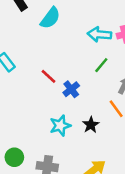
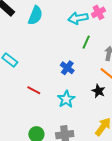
red line: (48, 76) -> (34, 90), moved
black star: (91, 125) -> (98, 91), moved

